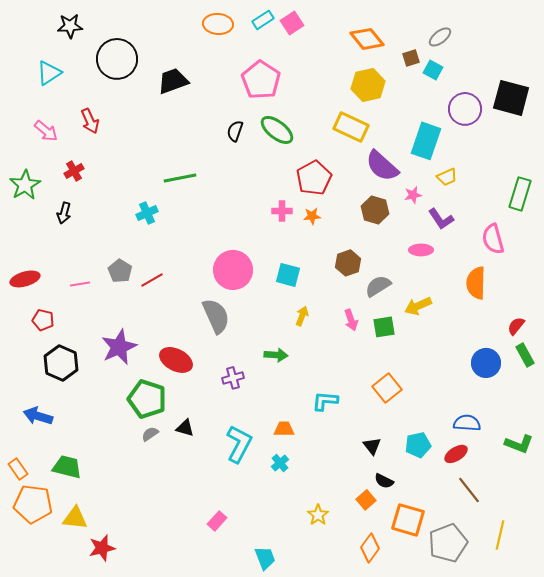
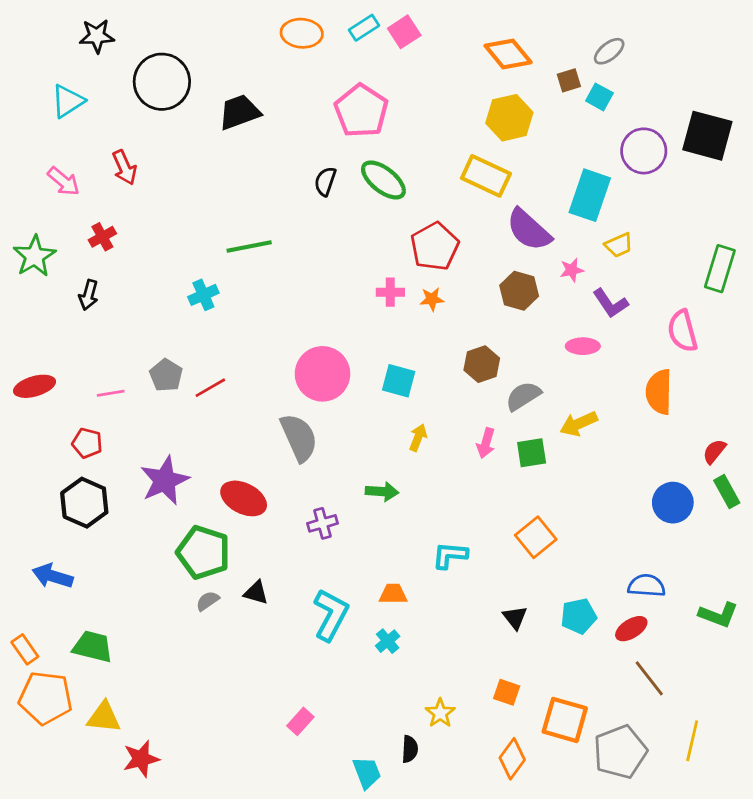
red pentagon: (43, 320) -> (87, 443), moved
pink arrow: (351, 320) -> (486, 443), turned 35
black semicircle: (384, 481) -> (410, 749), moved, turned -114
orange square: (366, 500) -> (507, 692), turned -30

